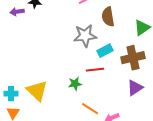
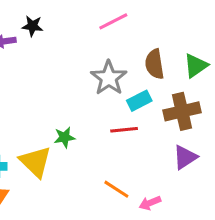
brown semicircle: (108, 17) -> (155, 64), moved
gray star: (85, 36) -> (109, 78), turned -30
green star: (75, 84) -> (64, 137), moved

